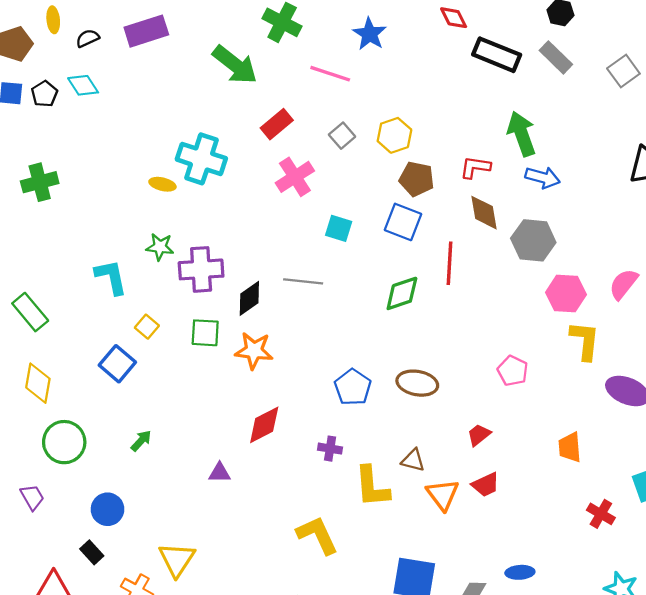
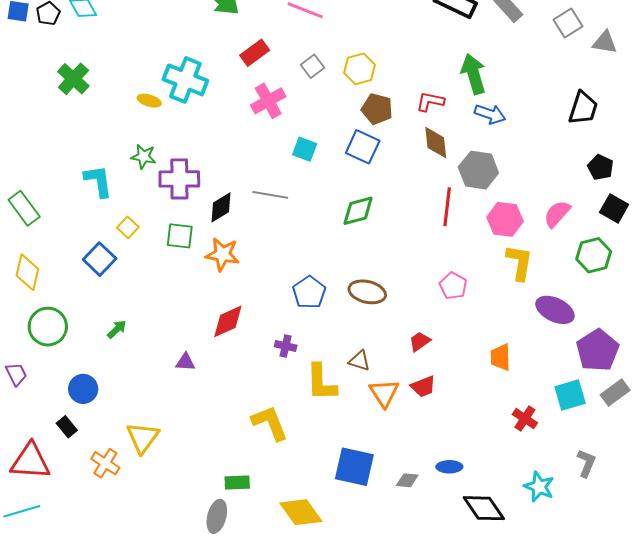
green cross: (40, 182) -> (73, 79), moved, turned -36
red line: (450, 263) -> (447, 207), moved

